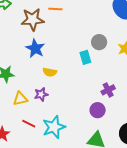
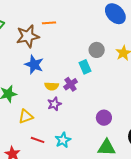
purple cross: (108, 90) -> (71, 84), moved
purple star: (41, 94) -> (54, 104), moved
cyan star: (54, 127) -> (63, 140), size x0.7

